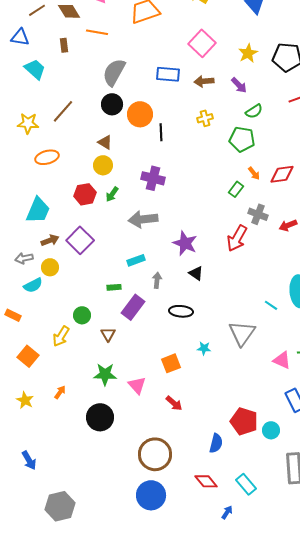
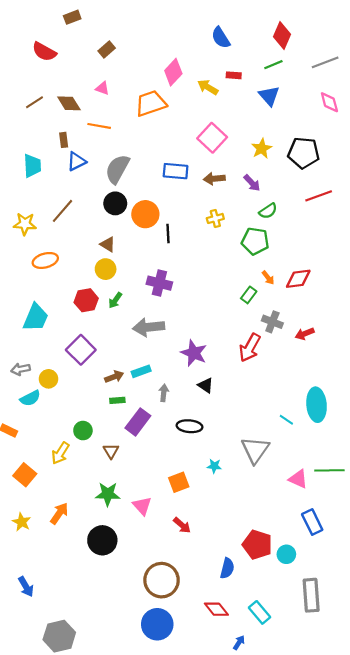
blue triangle: (20, 37) -> (76, 161), moved, turned -36
cyan trapezoid: (35, 69) -> (32, 166), turned 45
brown arrow: (50, 240) -> (114, 377), moved
orange arrow: (60, 392) -> (59, 513), size x1.5

